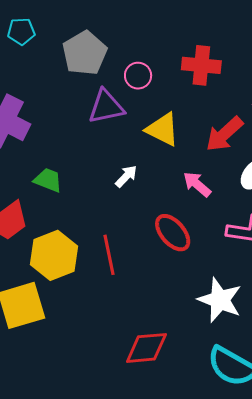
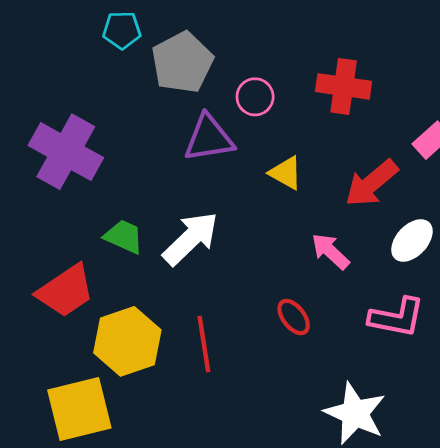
cyan pentagon: (21, 31) -> (122, 30), moved
yellow triangle: (163, 129) -> (286, 173), size x0.7
white arrow: (126, 176) -> (191, 239), moved, size x1.8
red ellipse: (173, 233) -> (294, 317), size x0.7

